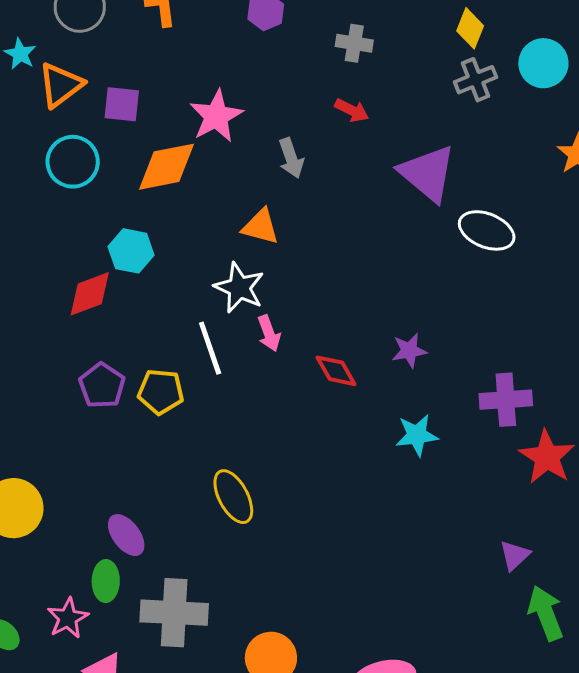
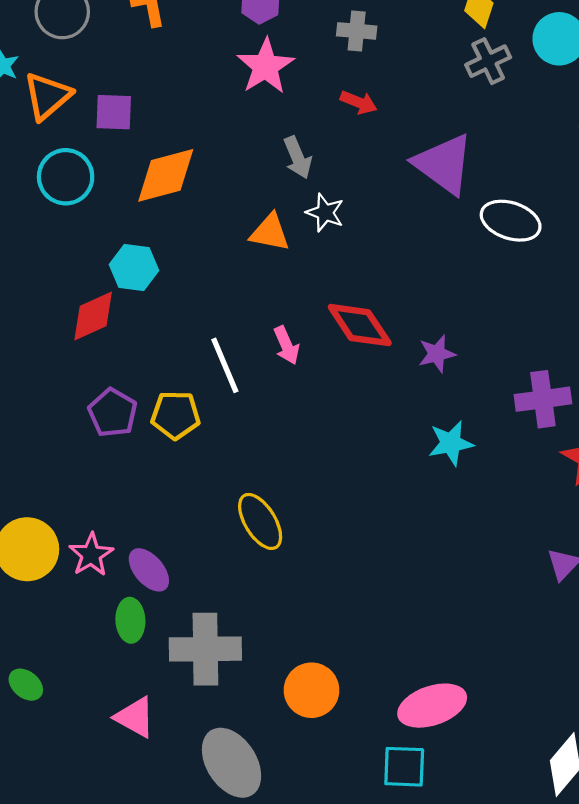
pink star: (216, 116) -> (265, 66), moved
white star: (239, 288) -> (325, 213), moved, size x0.7
red diamond: (336, 371) -> (360, 325), moved, size x1.4
pink star: (68, 618) -> (91, 555), moved

